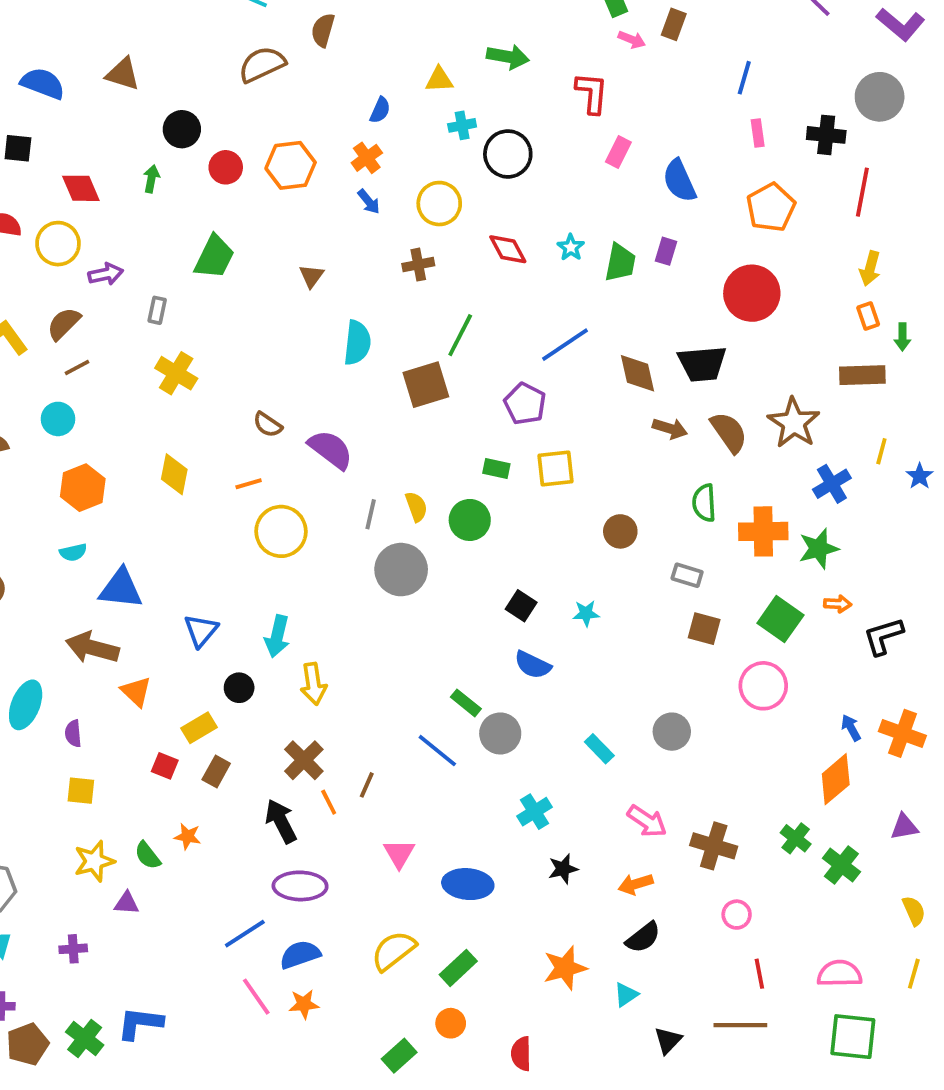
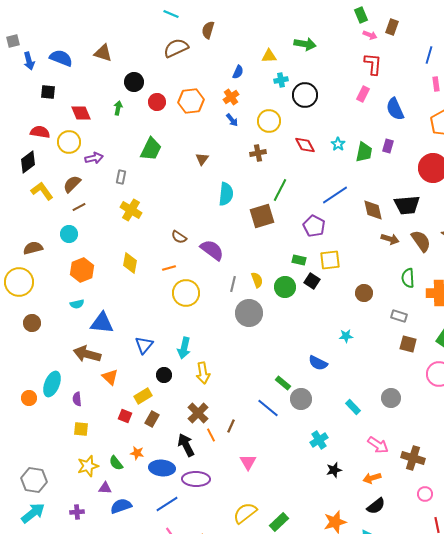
red L-shape: (592, 93) -> (373, 64), moved
black square: (521, 606) -> (312, 281), moved
blue ellipse: (468, 884) -> (162, 468), moved
blue semicircle: (300, 955) -> (121, 506), moved

